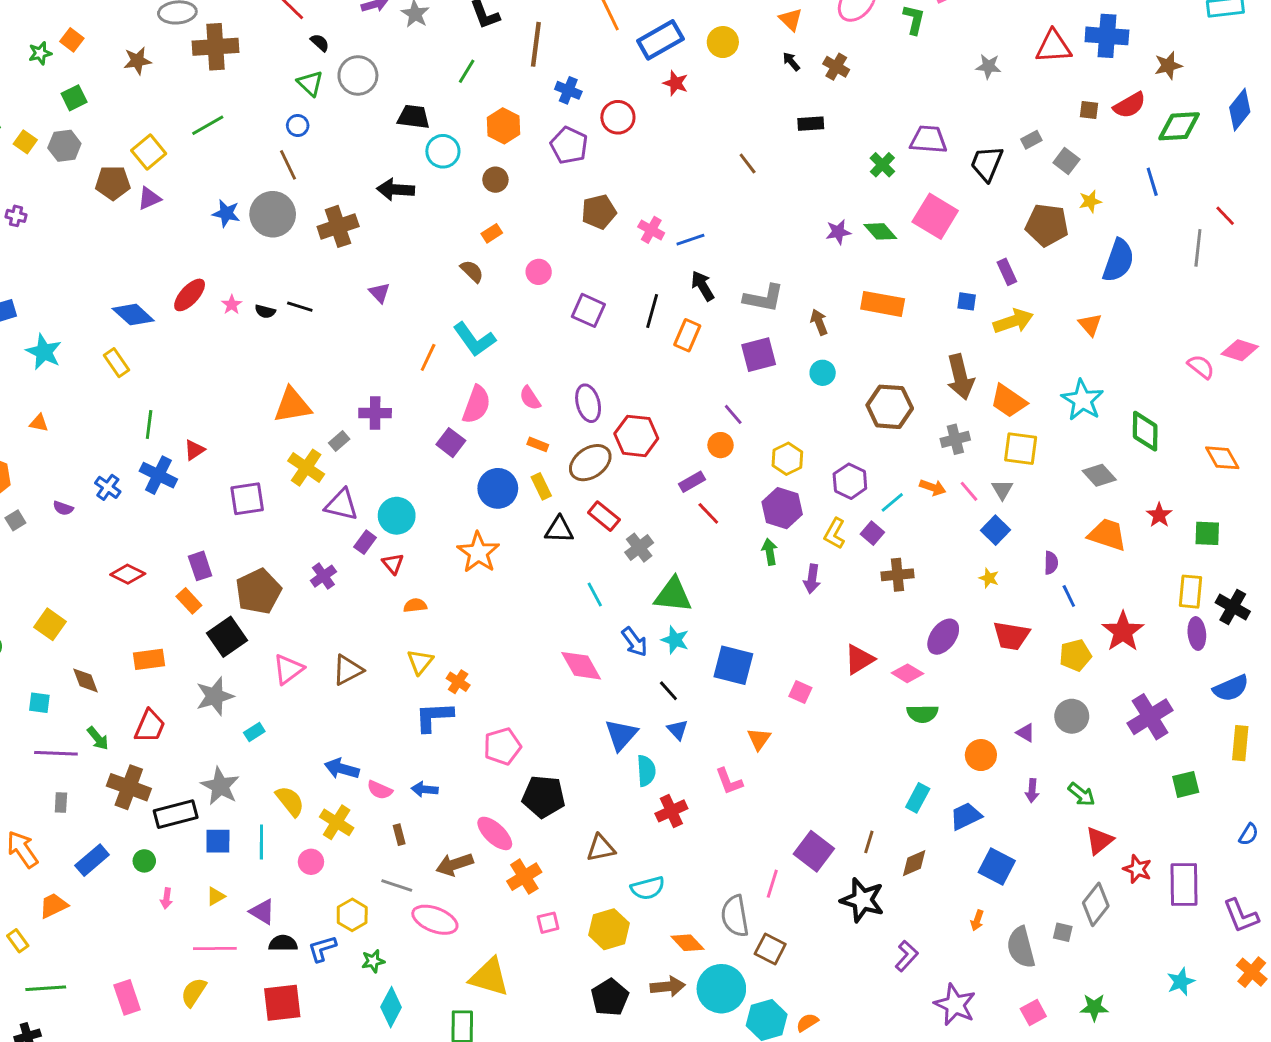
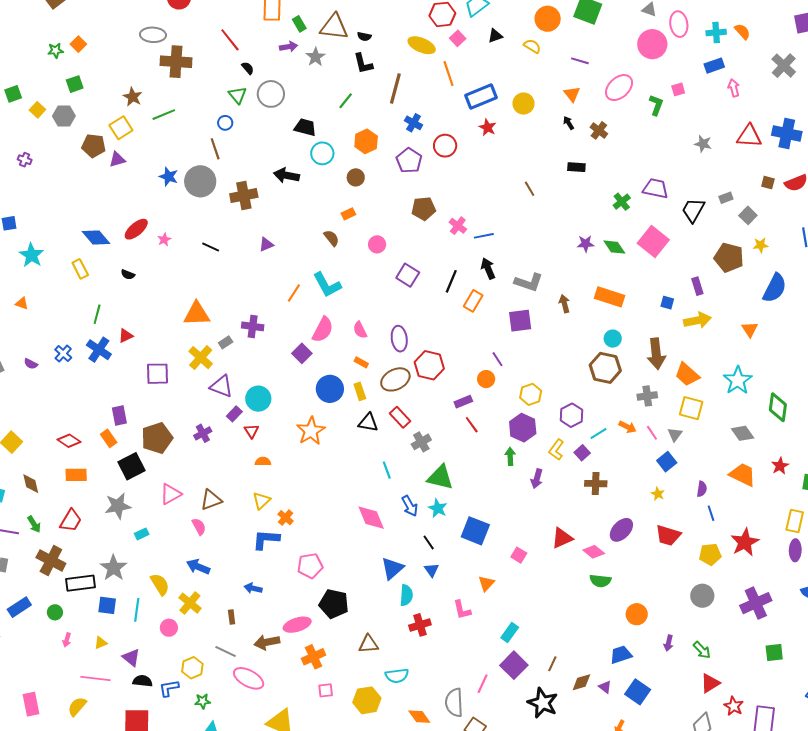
brown star: (137, 61) -> (133, 97), moved, turned 30
purple triangle: (379, 293) -> (266, 244), turned 42
black semicircle: (265, 311) -> (128, 275), moved
cyan circle: (823, 373) -> (613, 339), moved
red diamond: (128, 574) -> (69, 441), moved
purple triangle: (1026, 733) -> (605, 687), moved
pink semicircle: (380, 790) -> (199, 527), moved, turned -150
cyan rectangle: (918, 798) -> (510, 633), moved
pink ellipse: (495, 833) -> (297, 625), turned -68

